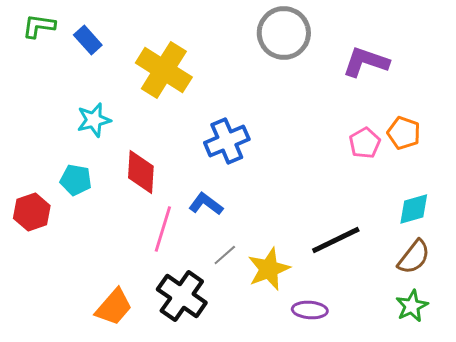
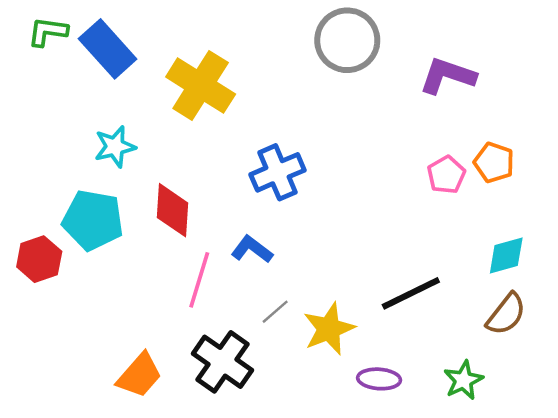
blue rectangle: (88, 40) -> (108, 49), size x1.6
cyan pentagon: (76, 180) -> (93, 220), size x1.6
green star: (412, 306) -> (463, 380), moved

